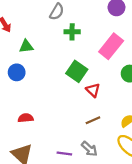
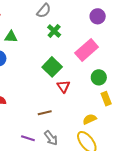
green cross: (72, 32) -> (54, 31), turned 32
brown line: (93, 120) -> (45, 113), moved

